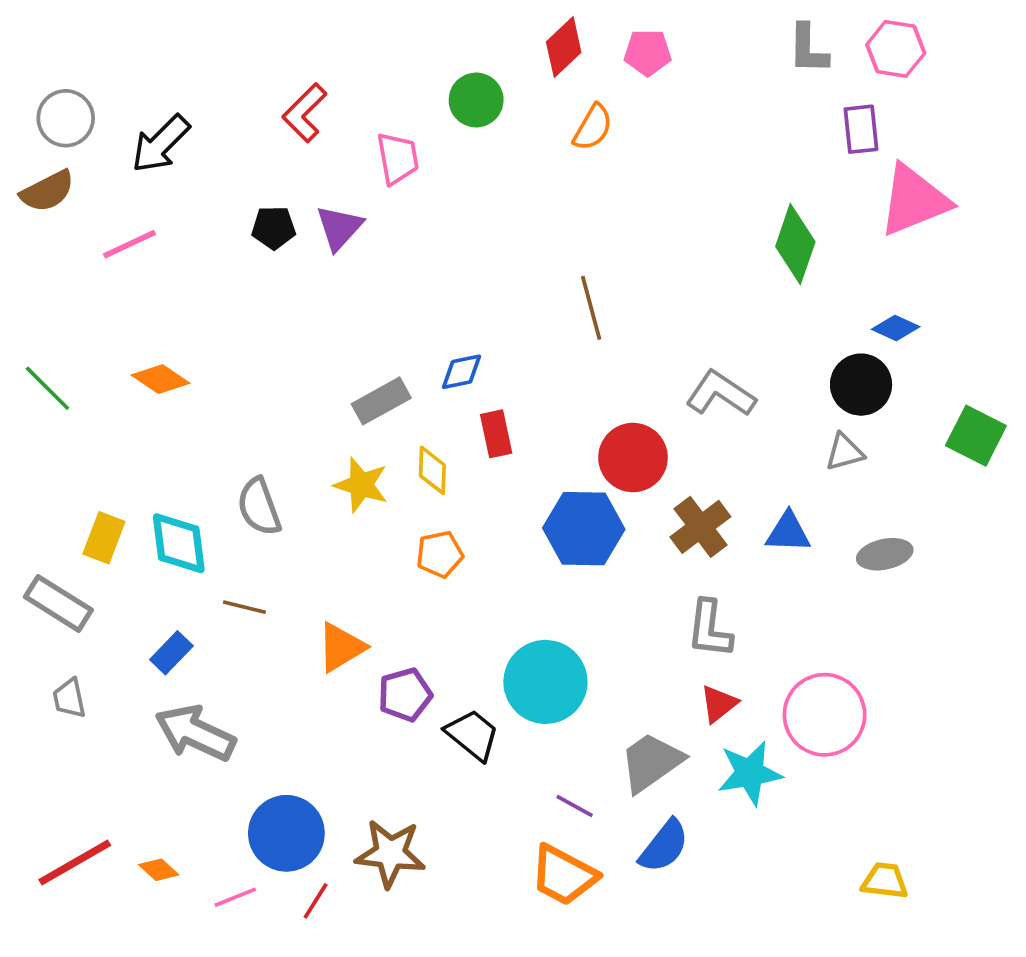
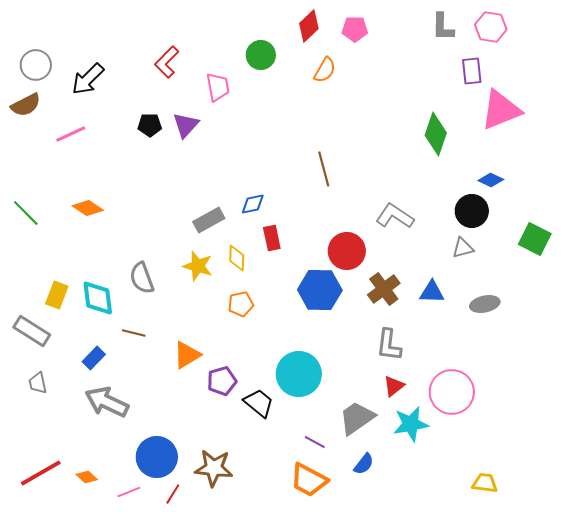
blue semicircle: (664, 846) -> (364, 464), size x0.7

